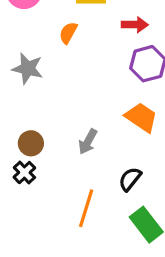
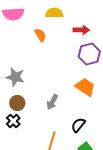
orange semicircle: (68, 33) -> (40, 35), turned 120
gray star: (28, 69) -> (15, 77), moved

